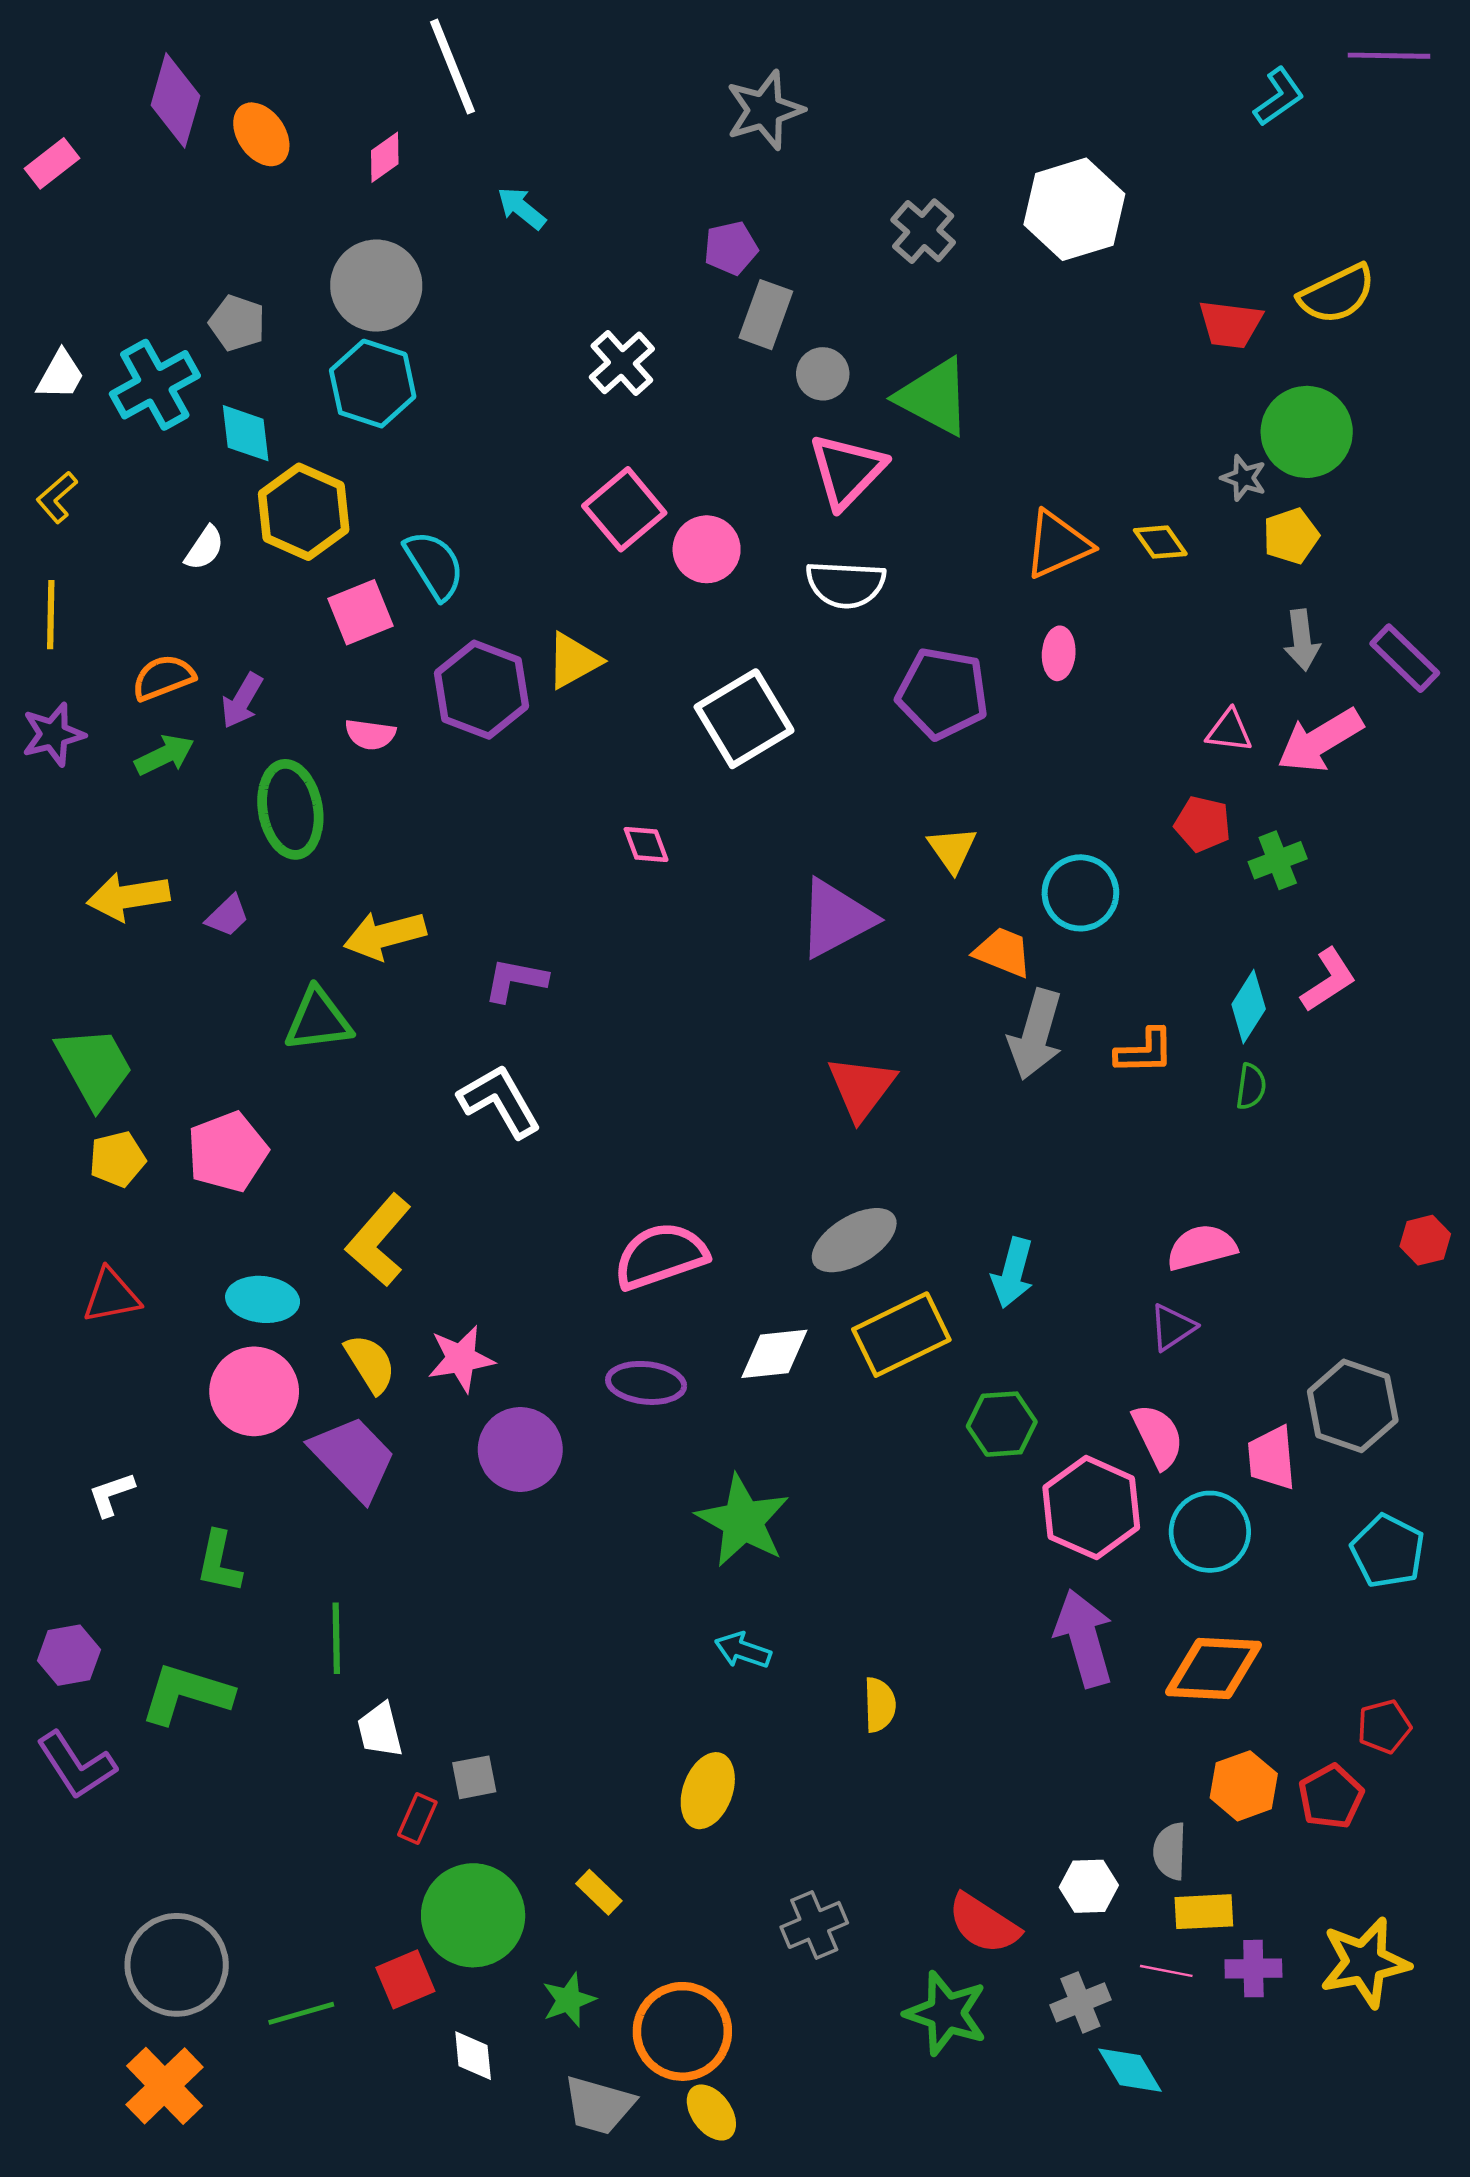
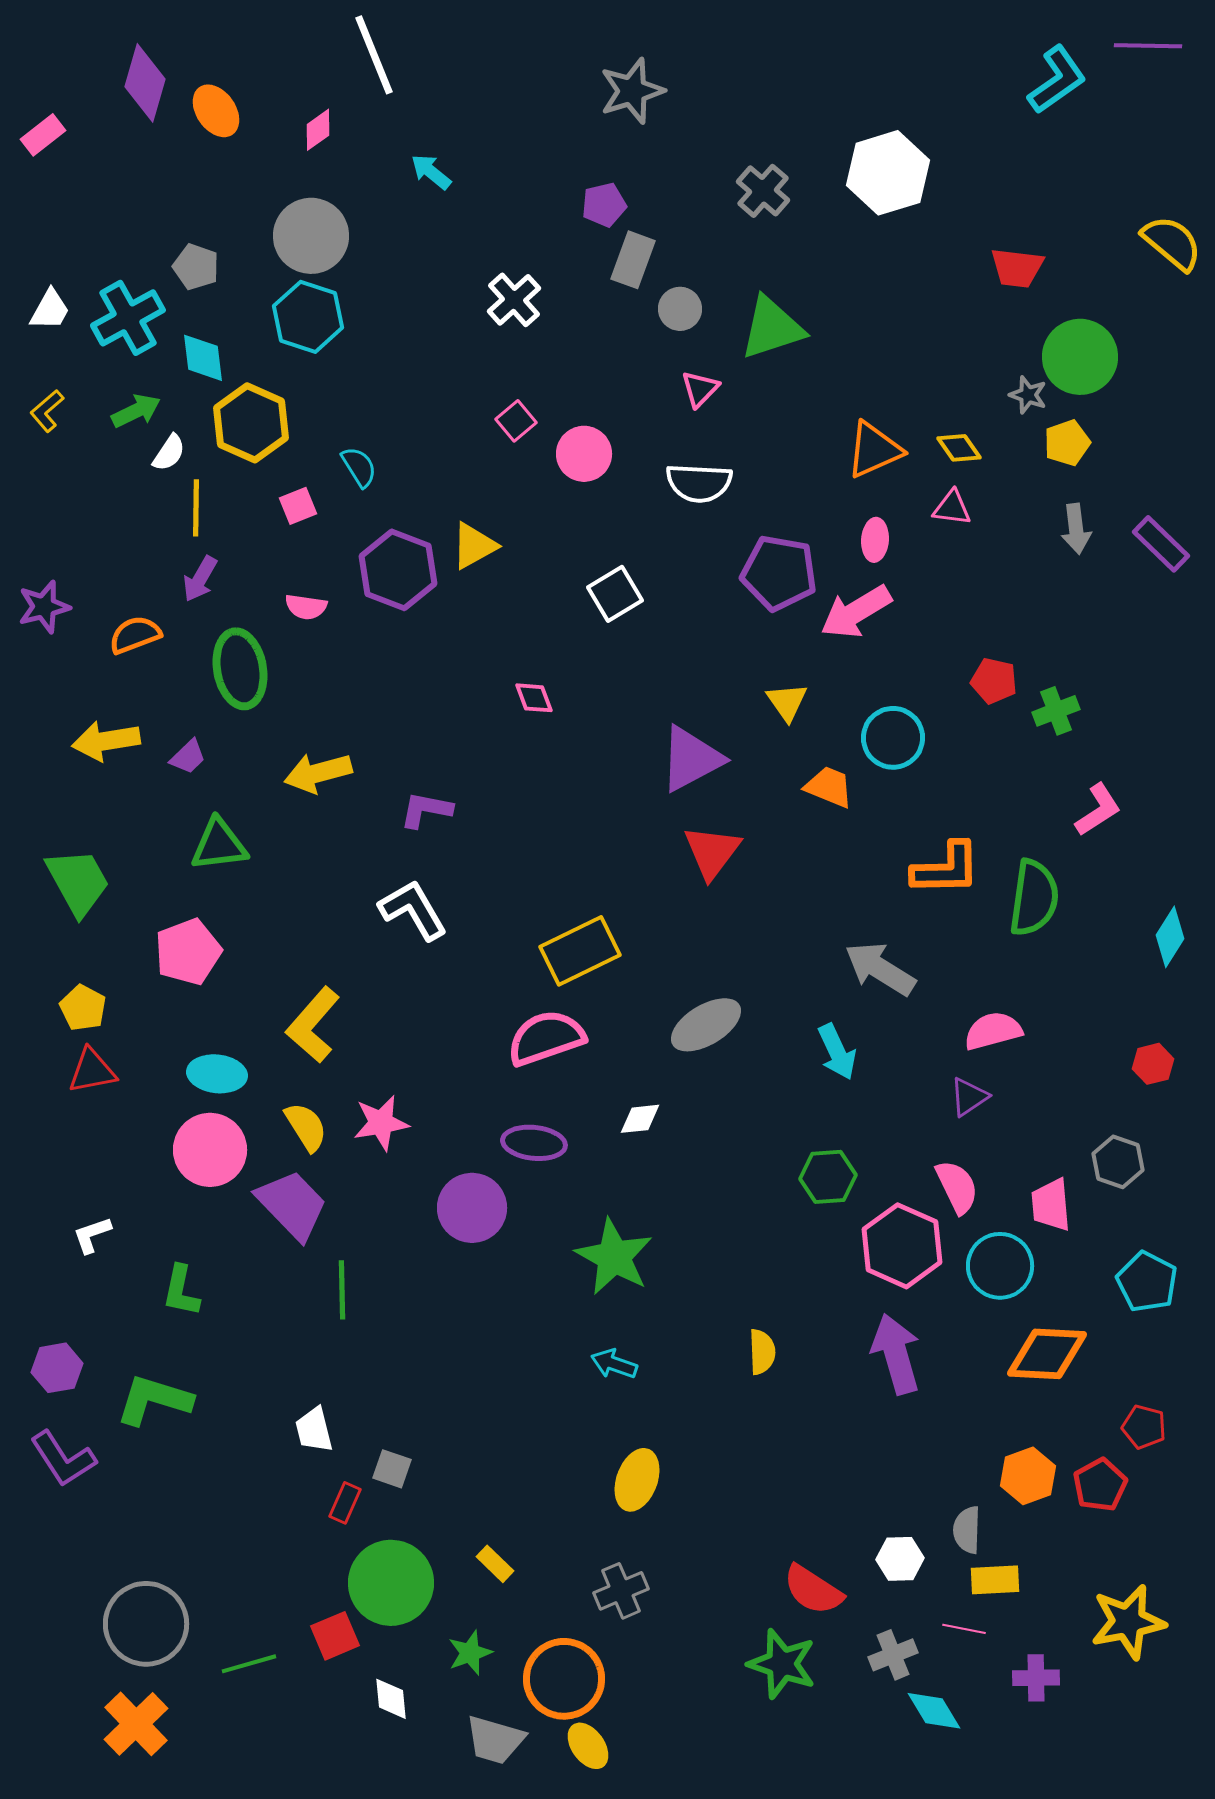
cyan L-shape: (1279, 97) -> (1057, 80), size x1.4
yellow semicircle: (1337, 294) -> (1172, 243), moved, turned -114
green triangle: (934, 397) -> (772, 328), turned -46
pink triangle: (847, 471) -> (700, 389), size x0.6
pink square: (624, 509) -> (516, 421), size x0.6
cyan semicircle: (434, 565) -> (359, 467), size x0.7
pink square: (361, 612) -> (298, 506), size x0.7
yellow line: (51, 615) -> (196, 508), moved
orange semicircle: (163, 678) -> (135, 635), moved
white square: (744, 719) -> (615, 594), size x0.7
pink triangle: (1229, 731) -> (952, 508), moved
pink arrow: (1320, 740) -> (856, 612), moved
green arrow: (165, 755) -> (136, 411), moved
cyan diamond: (1249, 1007) -> (1170, 937), moved
green triangle: (318, 1020) -> (219, 845), moved
gray arrow: (1036, 1034) -> (880, 969), moved, turned 106
orange L-shape: (1145, 1051) -> (946, 869), size x1.4
green semicircle: (1251, 1086) -> (1034, 898), size x2.0
red triangle: (861, 1088) -> (712, 852), moved
yellow pentagon: (117, 1159) -> (83, 1008), moved, turned -30
red hexagon: (1425, 1240) -> (1153, 1064), moved
cyan arrow: (1013, 1273) -> (837, 1052), turned -40
yellow rectangle: (901, 1335) -> (580, 951), moved
white diamond: (774, 1354) -> (640, 1119), size x0.7
gray hexagon: (1353, 1406) -> (1118, 1162), size x0.7
purple circle: (520, 1449) -> (472, 1208), moved
green line: (336, 1638) -> (342, 1290), moved
orange diamond: (1214, 1668) -> (1047, 1354), moved
yellow semicircle: (880, 1705) -> (762, 1352), moved
red pentagon: (1384, 1727) -> (1144, 1427), turned 30
gray square: (474, 1777) -> (392, 1469), turned 30
yellow ellipse: (708, 1791) -> (637, 1480), moved
gray cross: (814, 1925) -> (621, 1591), moved
purple cross: (1253, 1969) -> (1036, 1678), moved

